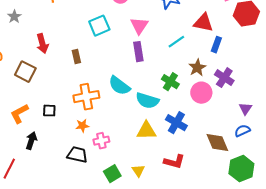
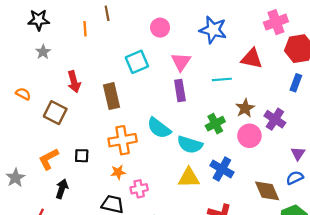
cyan line: (176, 42) -> (222, 79), turned 30
blue rectangle: (216, 45) -> (296, 83), moved
brown rectangle: (76, 57) -> (111, 96), size x1.6
green cross: (170, 82) -> (215, 124), turned 30

